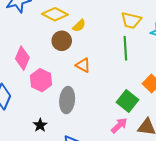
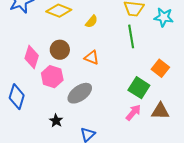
yellow semicircle: (79, 26) -> (92, 21), moved
brown circle: (62, 41) -> (60, 50), moved
gray ellipse: (67, 100) -> (80, 93), turned 55

